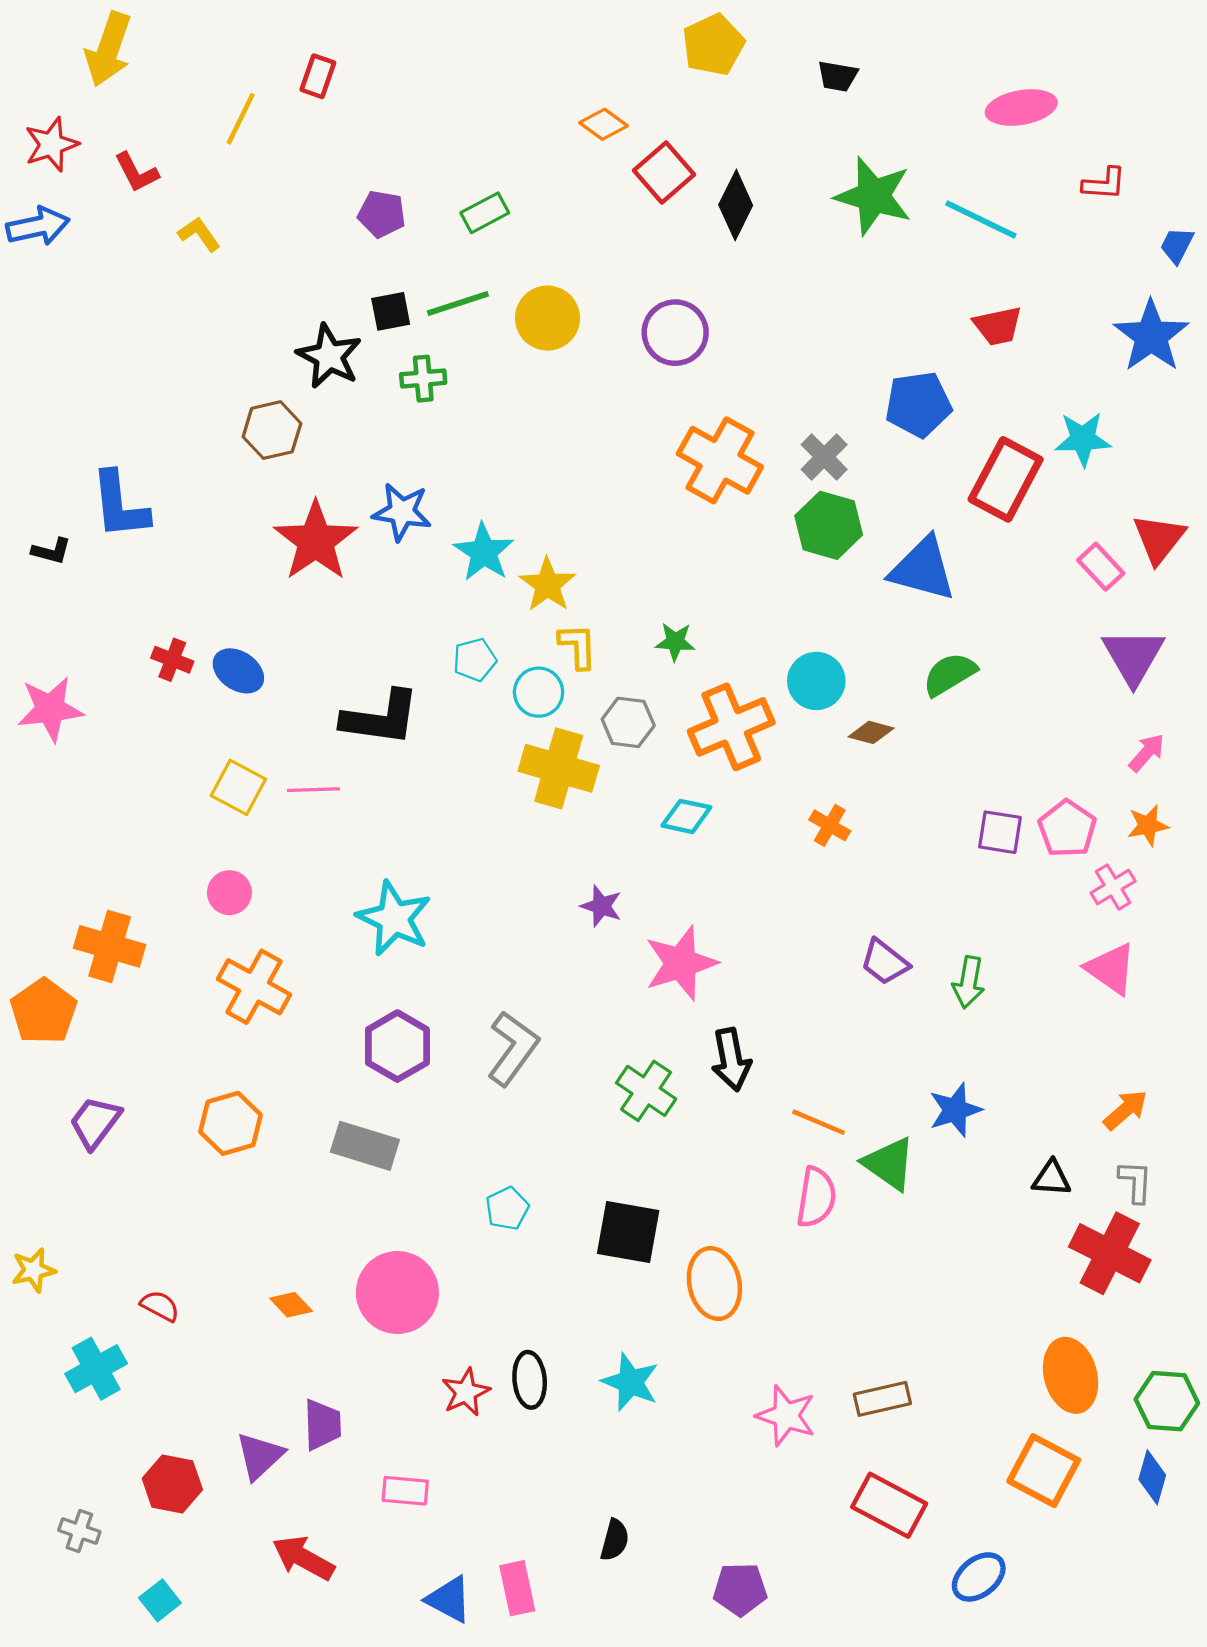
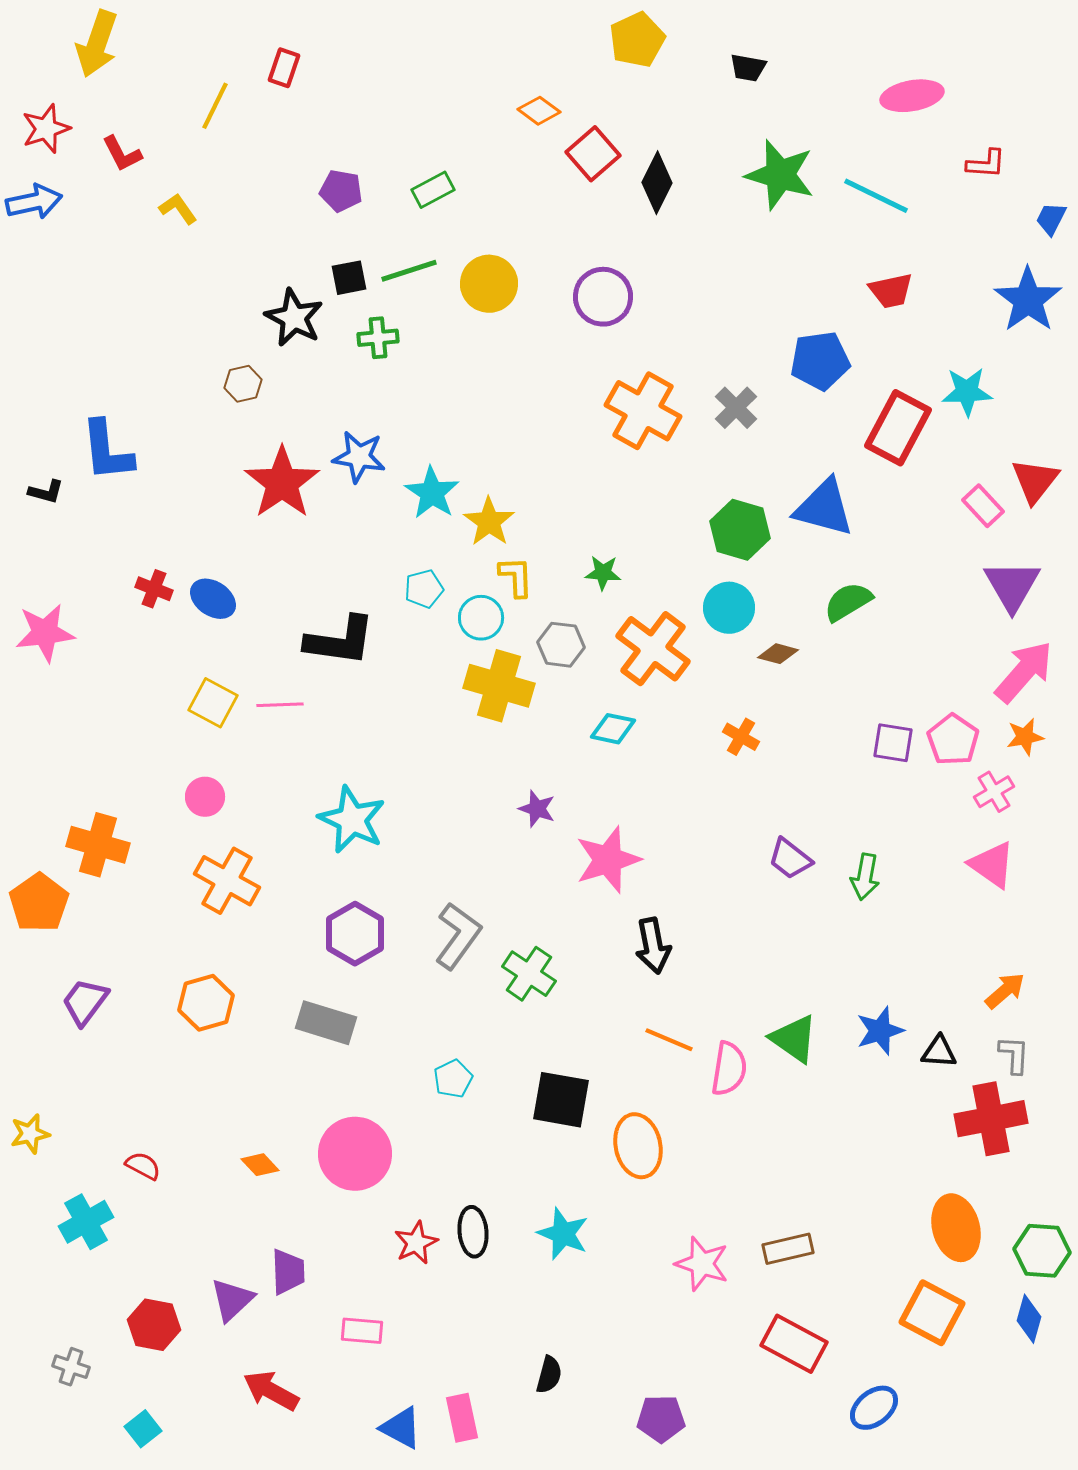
brown hexagon: (272, 430) -> (243, 384), size x0.7
green hexagon: (829, 525) -> (740, 530), moved
orange cross: (731, 727) -> (653, 649), turned -30
pink arrow: (1147, 753) -> (1024, 672), size x1.8
green cross: (646, 1091) -> (529, 974), moved
blue star: (955, 1110) -> (880, 1031), moved
orange line: (819, 1122) -> (669, 1040), moved
red cross: (1110, 1253) -> (991, 1119), turned -38

